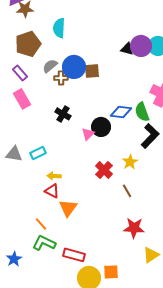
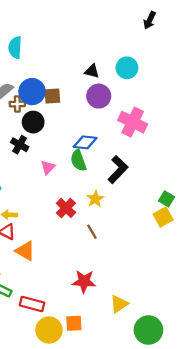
purple circle: (141, 46) -> (99, 96), moved
green semicircle: (142, 112) -> (78, 160), moved
black circle: (101, 127) -> (33, 122), moved
orange triangle: (68, 208) -> (25, 251), turned -36
red star: (134, 228) -> (84, 281), moved

